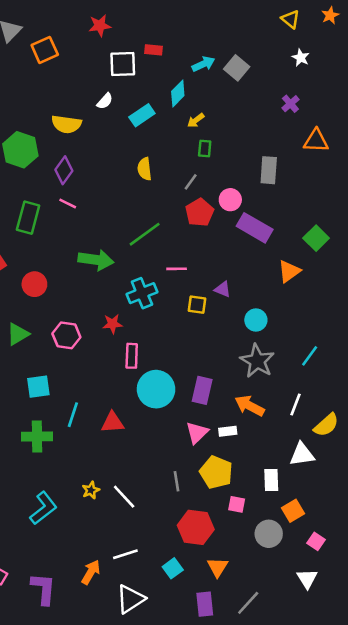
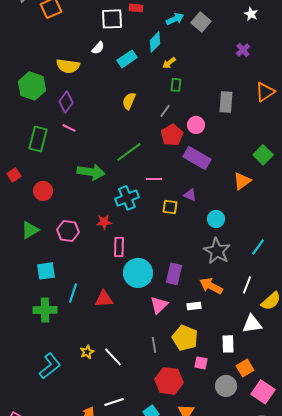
orange triangle: (316, 141) -> (265, 92), moved, turned -35
yellow semicircle: (145, 169) -> (129, 101), turned 30
purple rectangle: (255, 228) -> (197, 158), moved
pink triangle: (197, 433) -> (159, 305), moved
pink square: (316, 541) -> (263, 392), size x1.6

